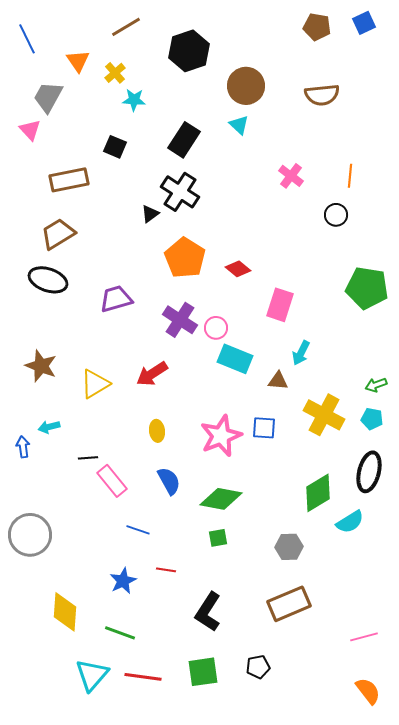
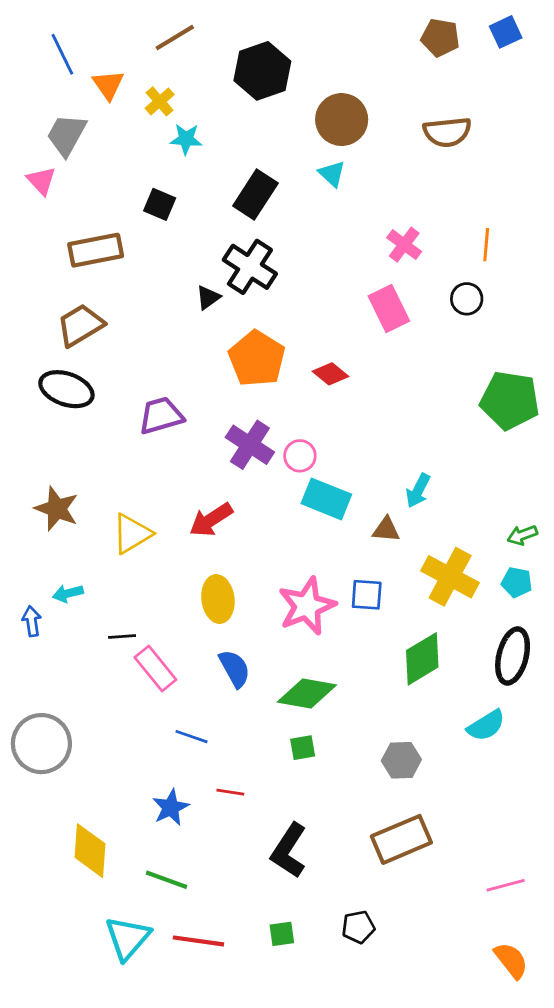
blue line: (27, 39) -> (62, 54), moved
pink rectangle: (280, 305) -> (389, 309), moved, turned -44
yellow ellipse: (157, 431) -> (218, 599), size x1.5
green diamond: (318, 493) -> (422, 659), moved
green square: (203, 672) -> (282, 934), size x0.6

